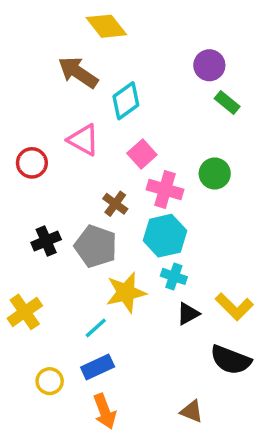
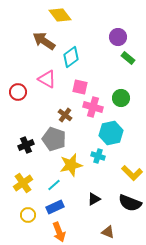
pink square: (142, 154) -> (80, 87), turned -35
cyan hexagon: (165, 236) -> (111, 133), moved
black cross: (46, 241) -> (26, 145), moved
yellow cross: (25, 312) -> (23, 183), moved
black triangle: (188, 314) -> (94, 199), moved

